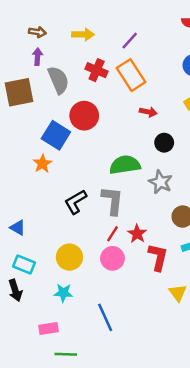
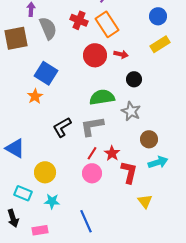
red circle: (84, 116) -> (95, 55), moved
gray L-shape: (113, 201) -> (92, 126), turned -105
blue triangle: (18, 228) -> (15, 148), size x1.5
yellow circle: (69, 257) -> (45, 172), moved
cyan rectangle: (24, 264) -> (23, 193), moved
black arrow: (15, 290) -> (13, 218), moved

